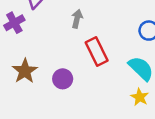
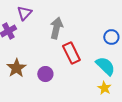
gray arrow: (77, 19) -> (56, 28), size x1.5

